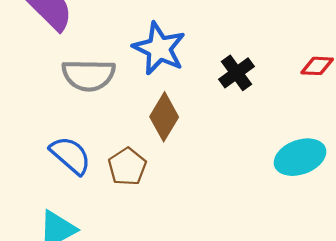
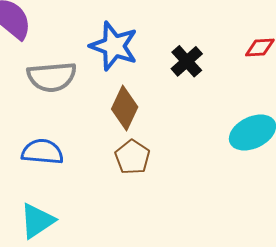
blue semicircle: (70, 155) -> (42, 152), turned -30
brown pentagon: (127, 167) -> (132, 157), moved

